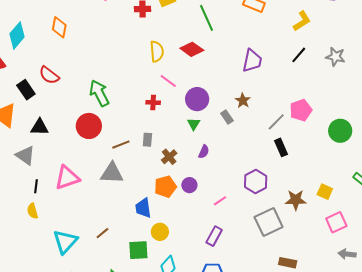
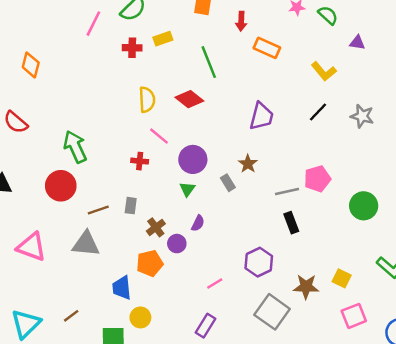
yellow L-shape: (302, 21) -> (324, 71), turned 80
gray line: (276, 122) -> (287, 191), turned 30
pink triangle: (67, 178) -> (32, 247), turned 36
purple circle: (189, 185) -> (177, 244), moved
gray square: (269, 222) -> (272, 312), turned -32

